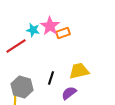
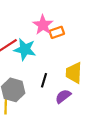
cyan star: (33, 30) -> (25, 49), moved, size x1.5
yellow trapezoid: (79, 71) -> (74, 73), turned -75

